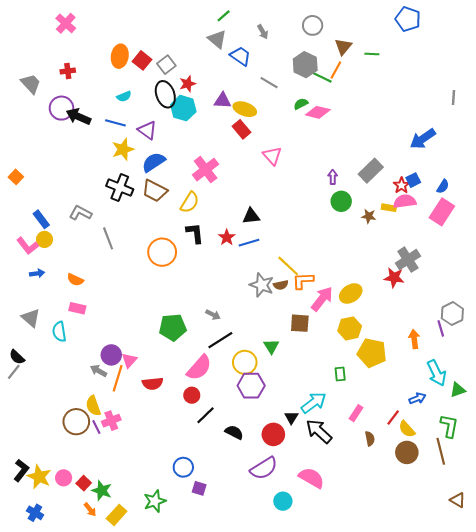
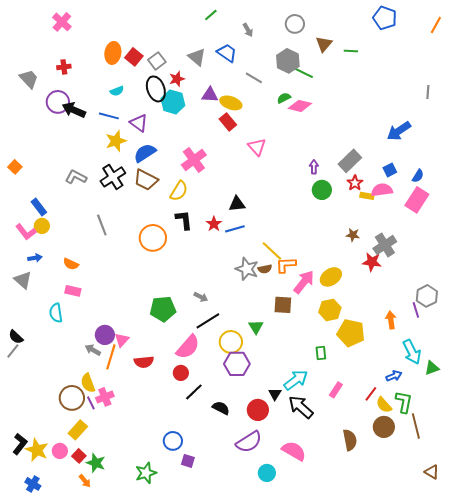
gray triangle: (217, 39) -> (197, 57), moved
orange line: (336, 70) -> (436, 25), moved
red star: (402, 185) -> (355, 183), moved
black cross: (120, 188) -> (113, 177), turned 35
gray L-shape: (81, 213) -> (76, 177), moved
brown star: (369, 216) -> (353, 235), moved
gray triangle: (31, 318) -> (23, 280), moved
green L-shape: (449, 426) -> (404, 402), moved
brown semicircle: (370, 439) -> (350, 440), moved, size x1.5
yellow rectangle: (117, 515) -> (78, 430), moved

